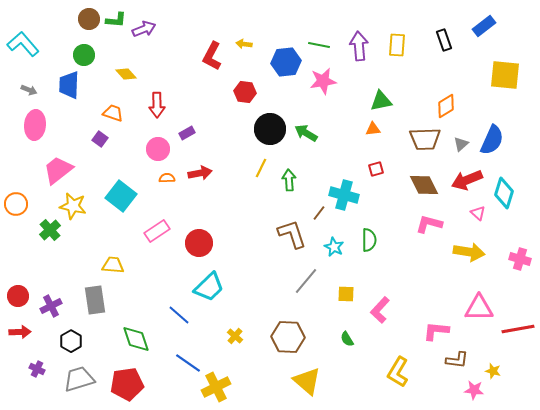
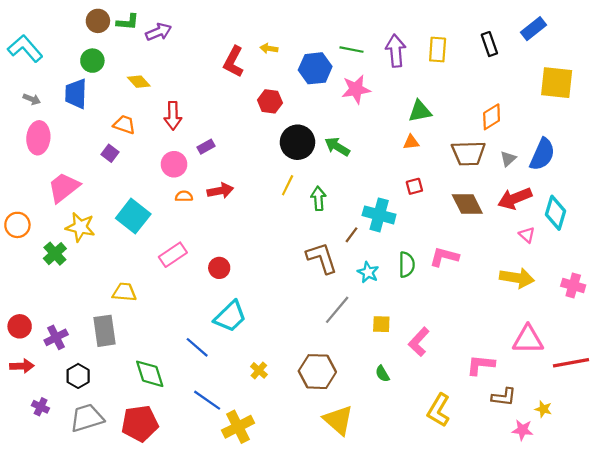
pink L-shape: (429, 224) -> (444, 257), moved
red circle: (199, 243) -> (219, 268), size x0.7

